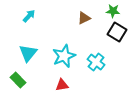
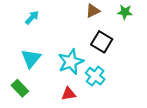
brown triangle: (84, 18) -> (93, 11), moved
black square: (117, 32) -> (102, 42), moved
cyan cross: (96, 62) -> (95, 76), moved

